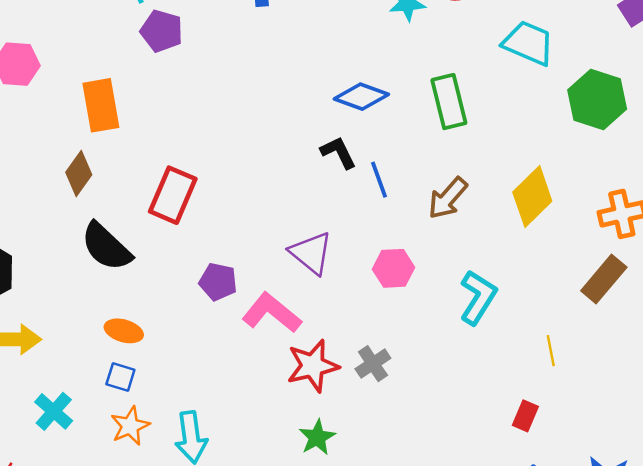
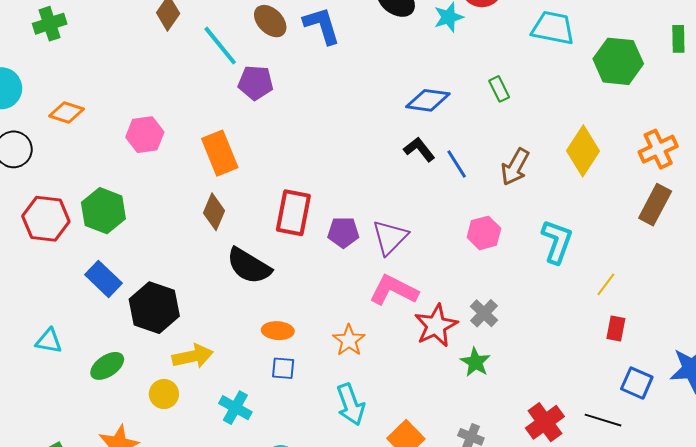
green rectangle: (449, 102) -> (499, 89), size x0.6
purple triangle: (311, 253) -> (390, 237), moved, turned 48
purple pentagon: (218, 282) -> (343, 232), moved
yellow line: (551, 351) -> (606, 284), moved, turned 60
orange star: (130, 426) -> (349, 340), moved
green star: (317, 437) -> (475, 362), moved

